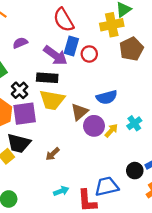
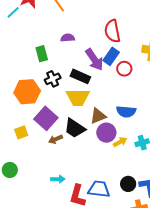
yellow trapezoid: (52, 100) -> (78, 97), turned -30
purple square: (25, 114) -> (46, 118), moved, turned 30
black trapezoid: (19, 143) -> (75, 128), moved
brown arrow: (53, 154) -> (56, 139), moved

